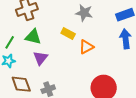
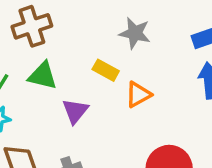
purple triangle: (40, 58) -> (75, 111), moved

